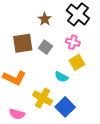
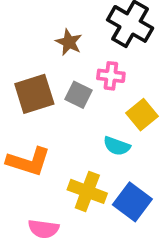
pink cross: (73, 42) -> (111, 76), moved

